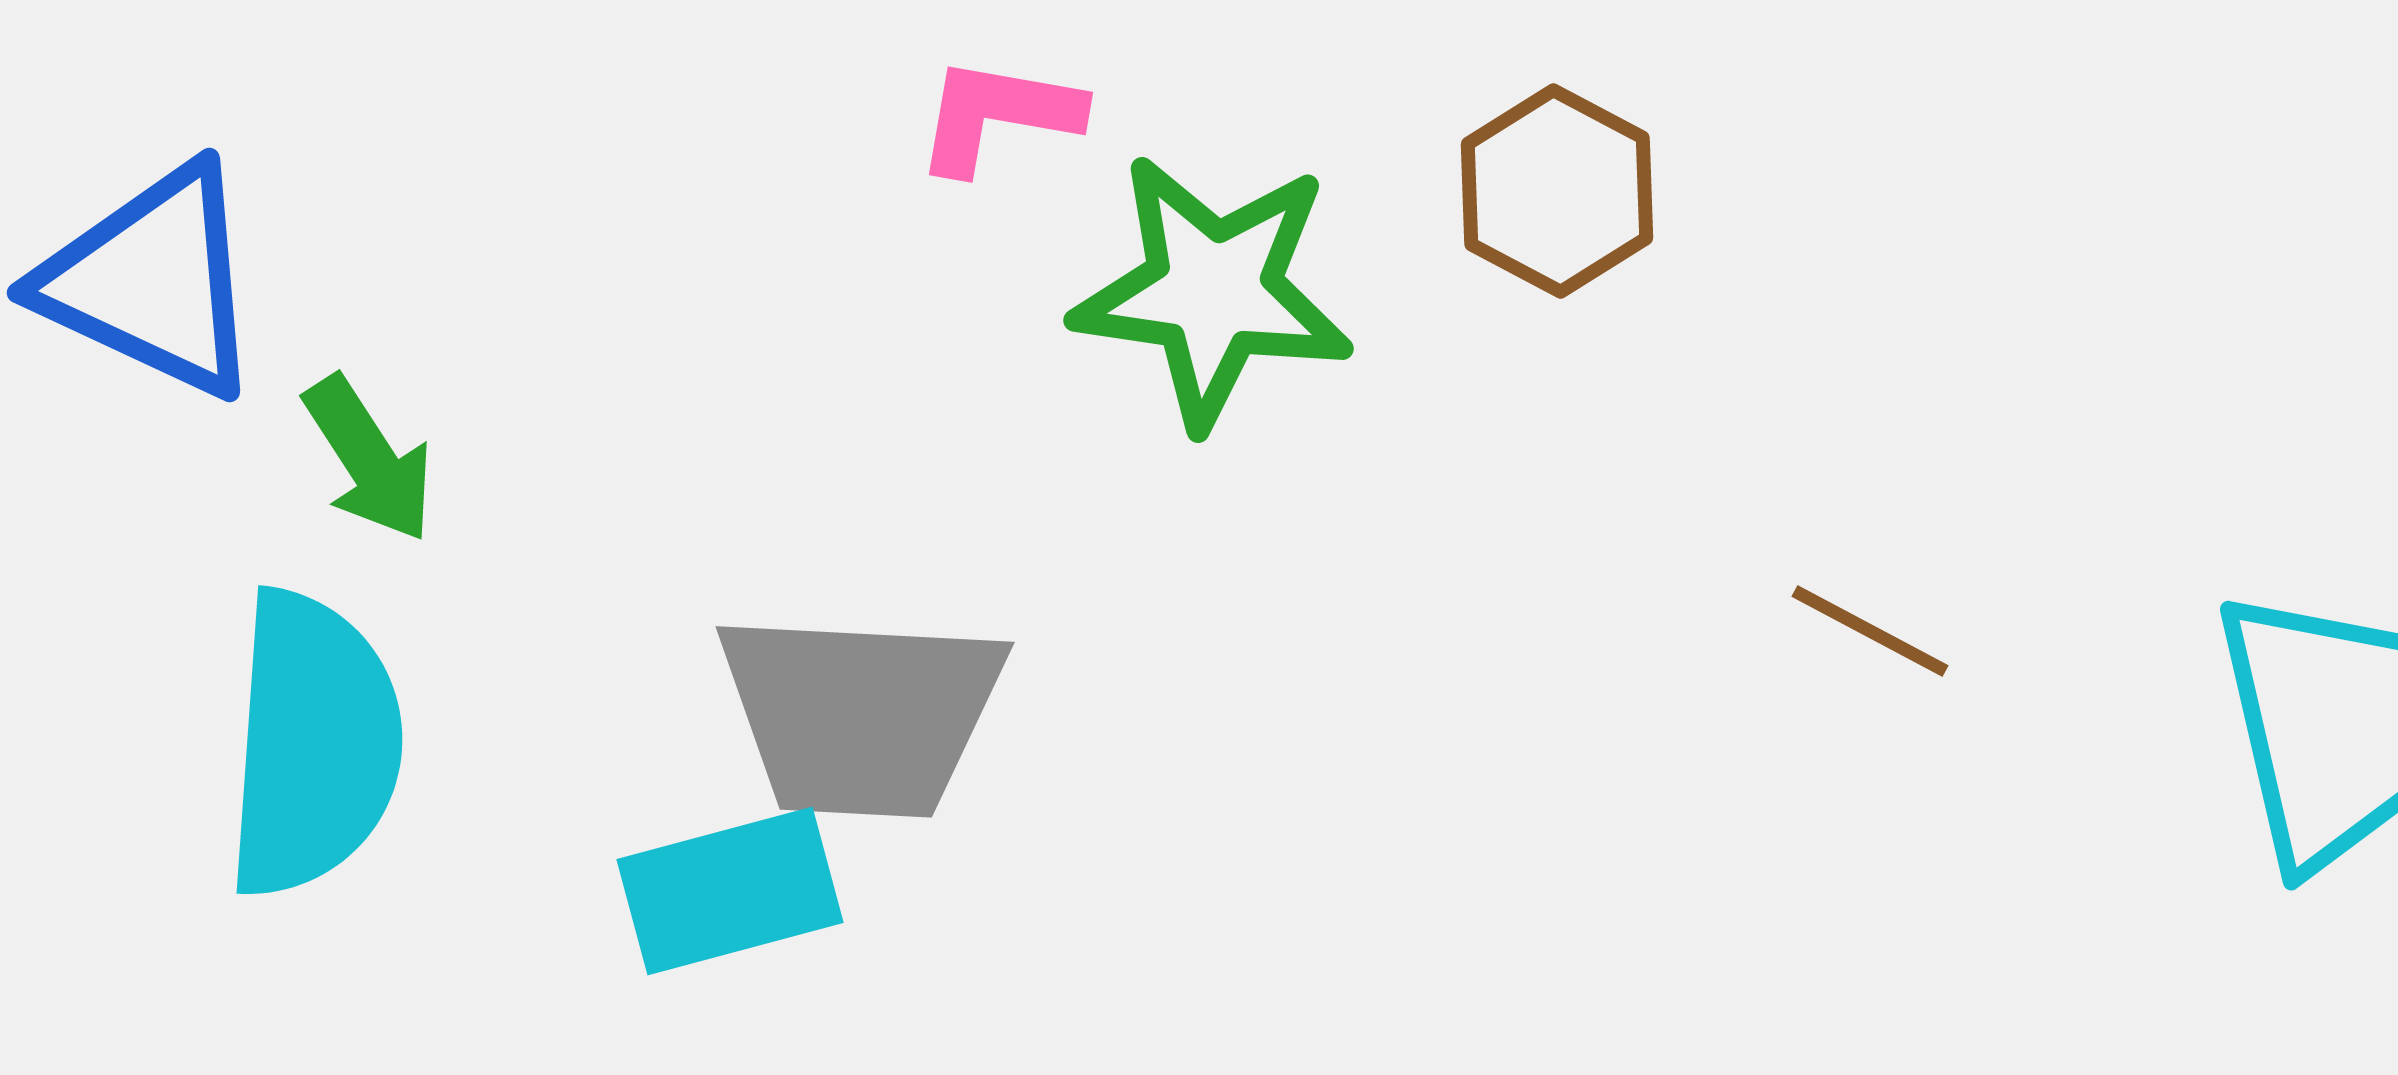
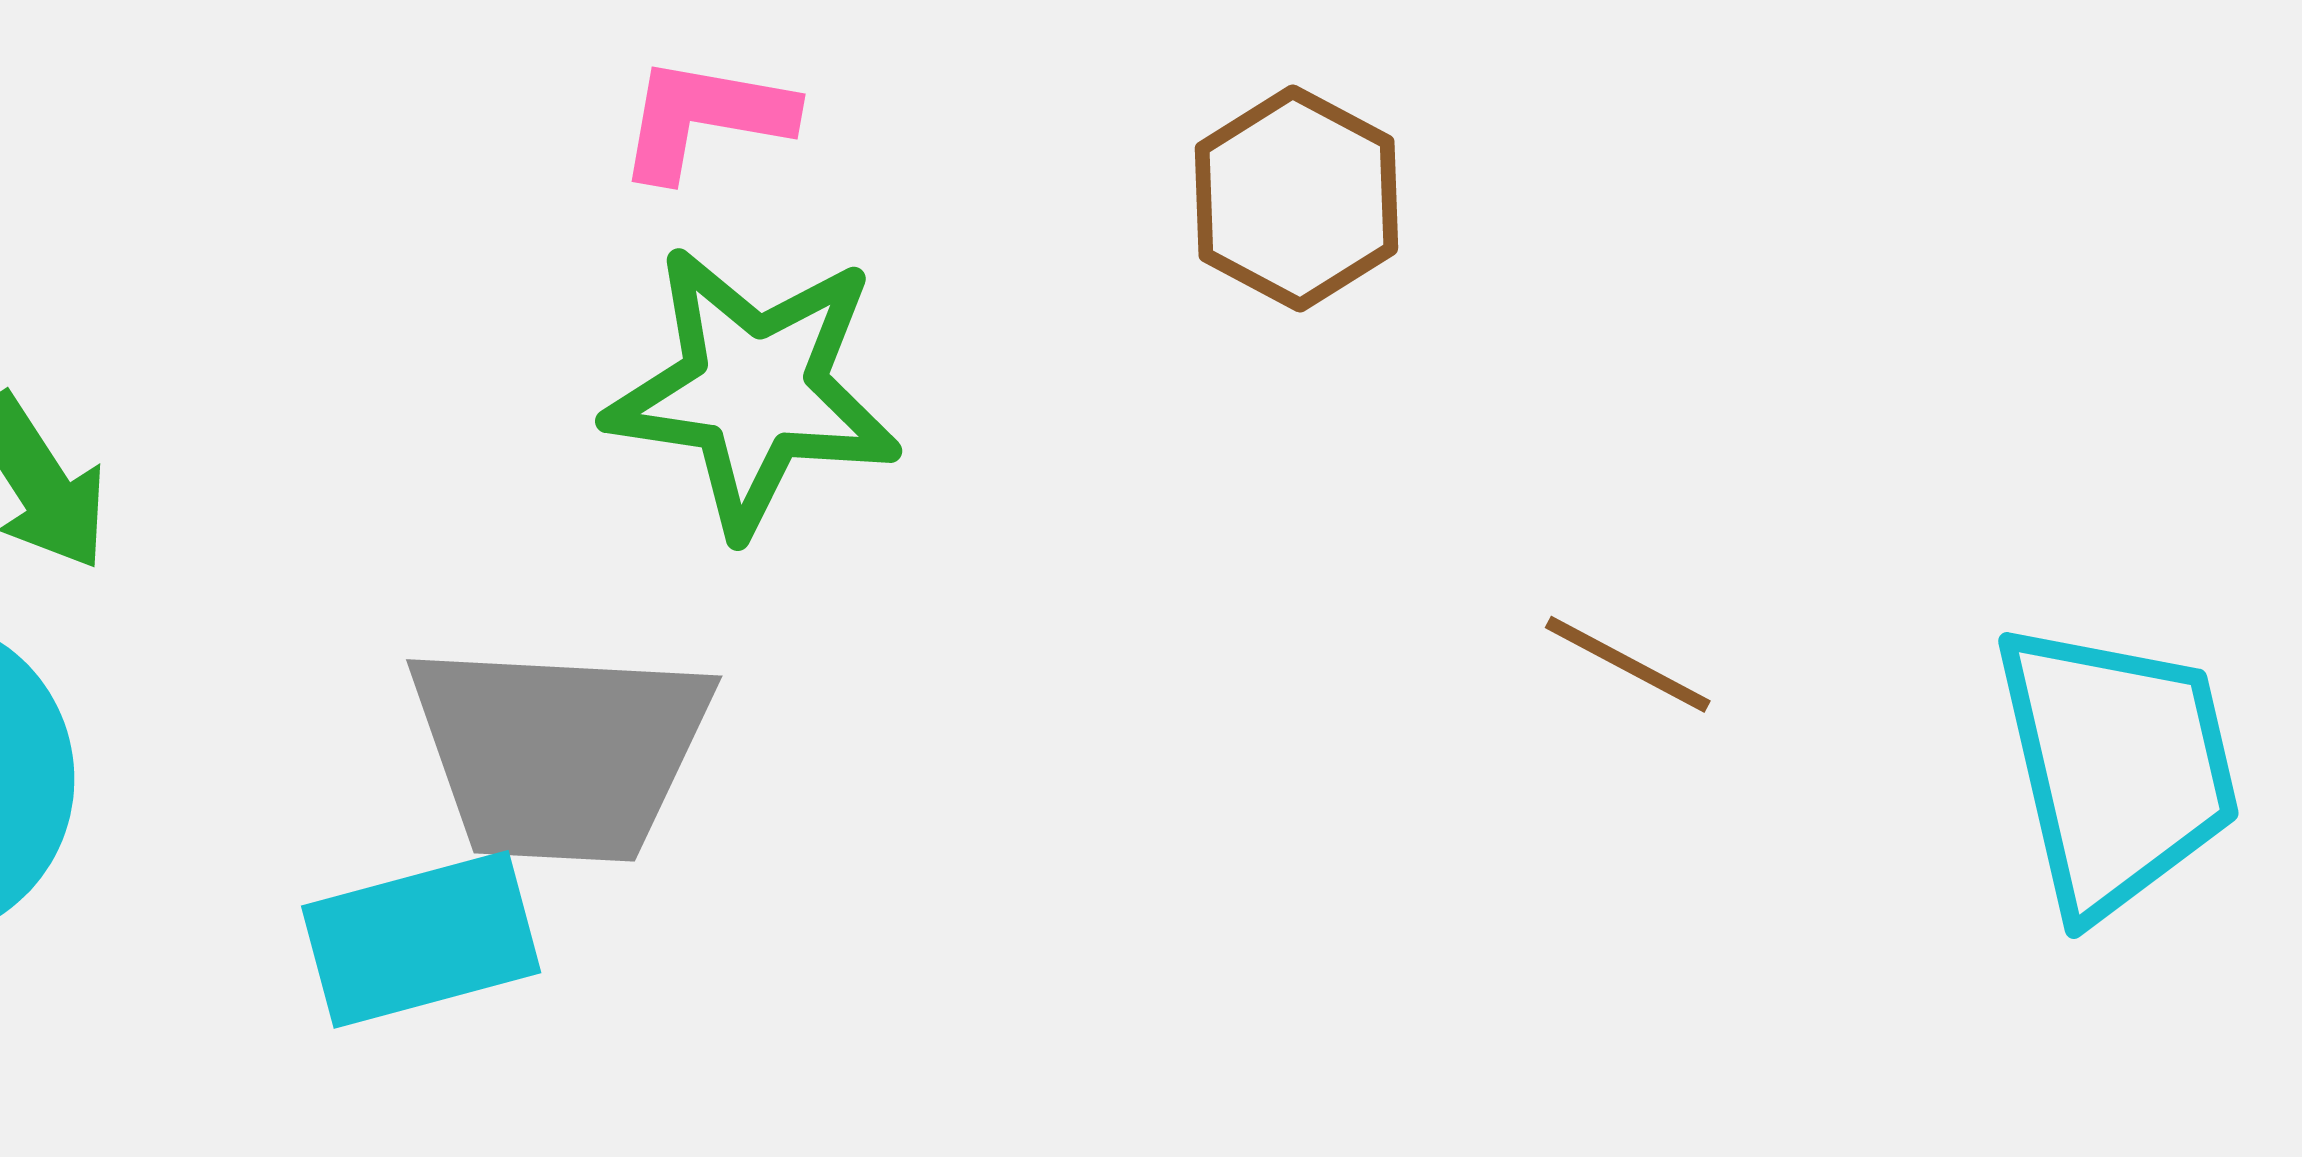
green star: (1213, 291) -> (754, 390), moved

